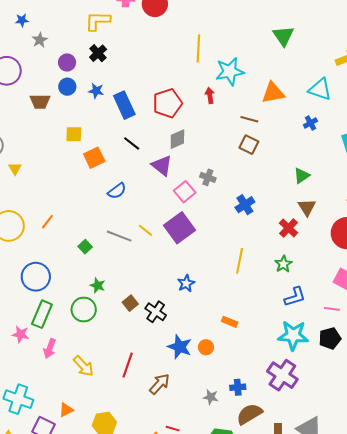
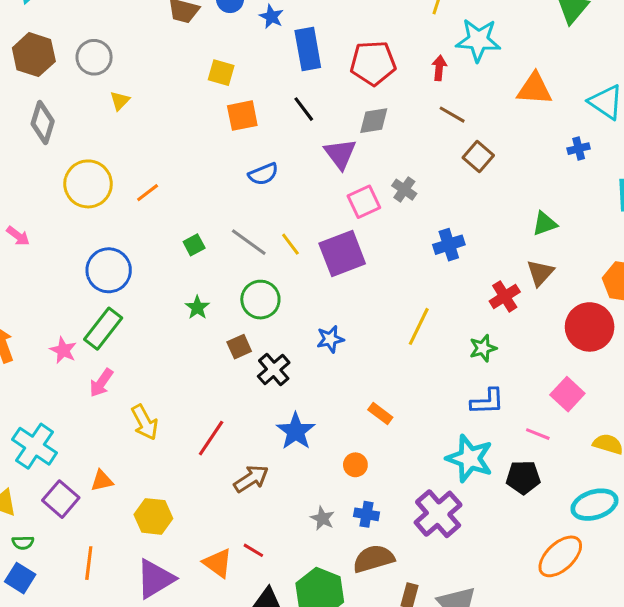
brown line: (249, 119) -> (452, 115), moved
green circle: (84, 310) -> (260, 300), moved
orange circle: (206, 347) -> (355, 465), moved

